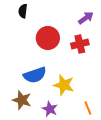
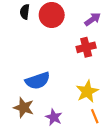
red circle: (48, 38) -> (52, 15), moved
yellow star: (64, 85) -> (87, 91), moved, turned 30

